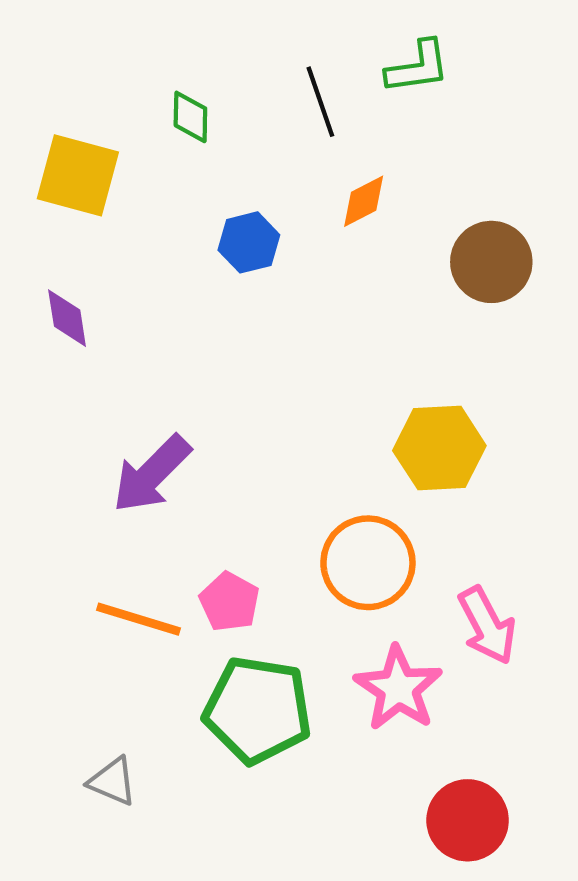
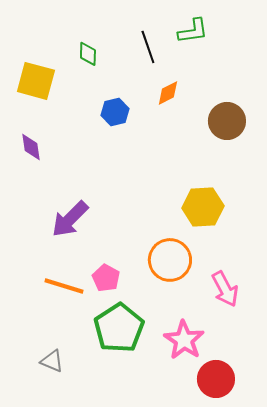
pink star: (398, 688) -> (184, 340), moved
green pentagon: (258, 710) -> (119, 328), turned 30

